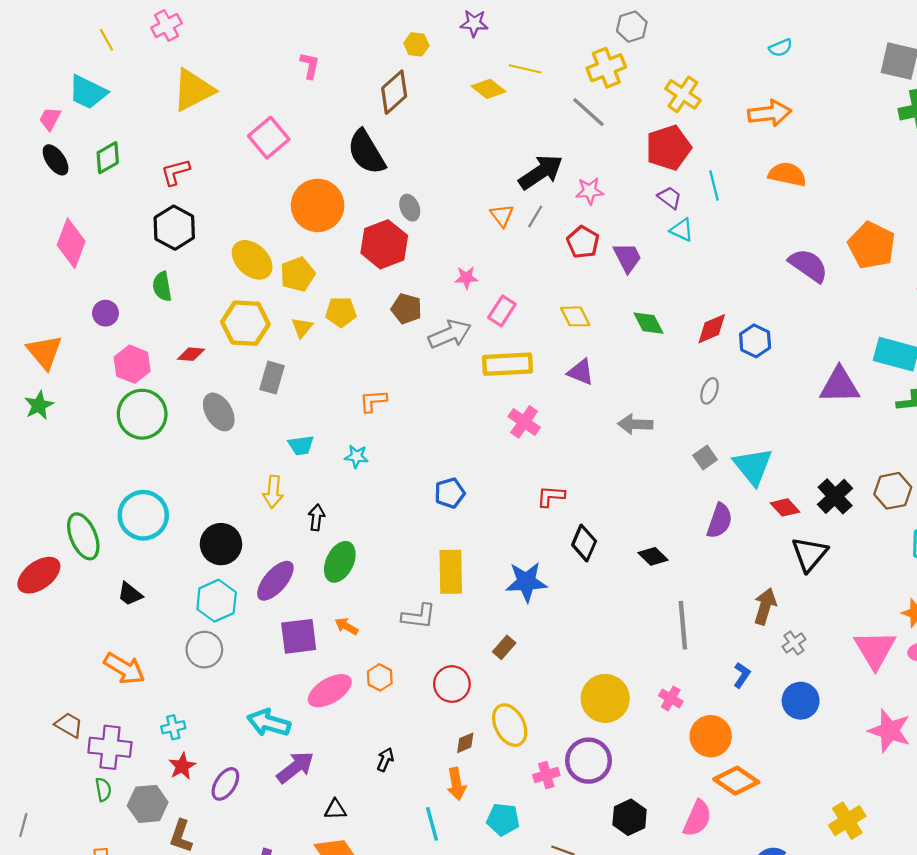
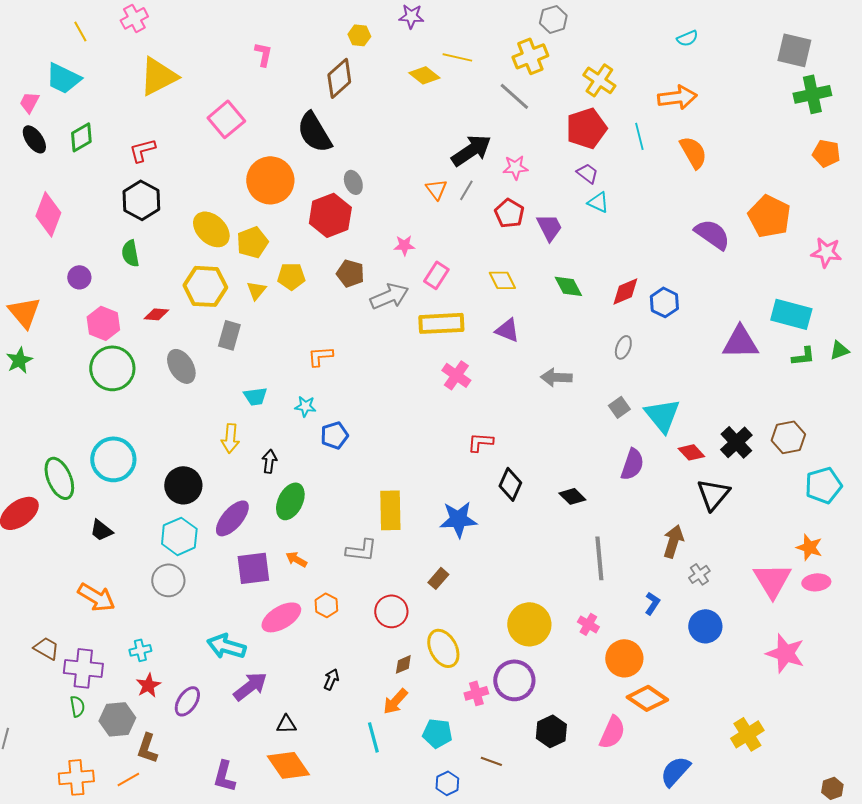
orange semicircle: (787, 174) -> (693, 152), turned 48
cyan line: (714, 185) -> (639, 136), moved
blue pentagon: (450, 493) -> (334, 435), moved
orange arrow: (456, 784) -> (395, 701), turned 52

